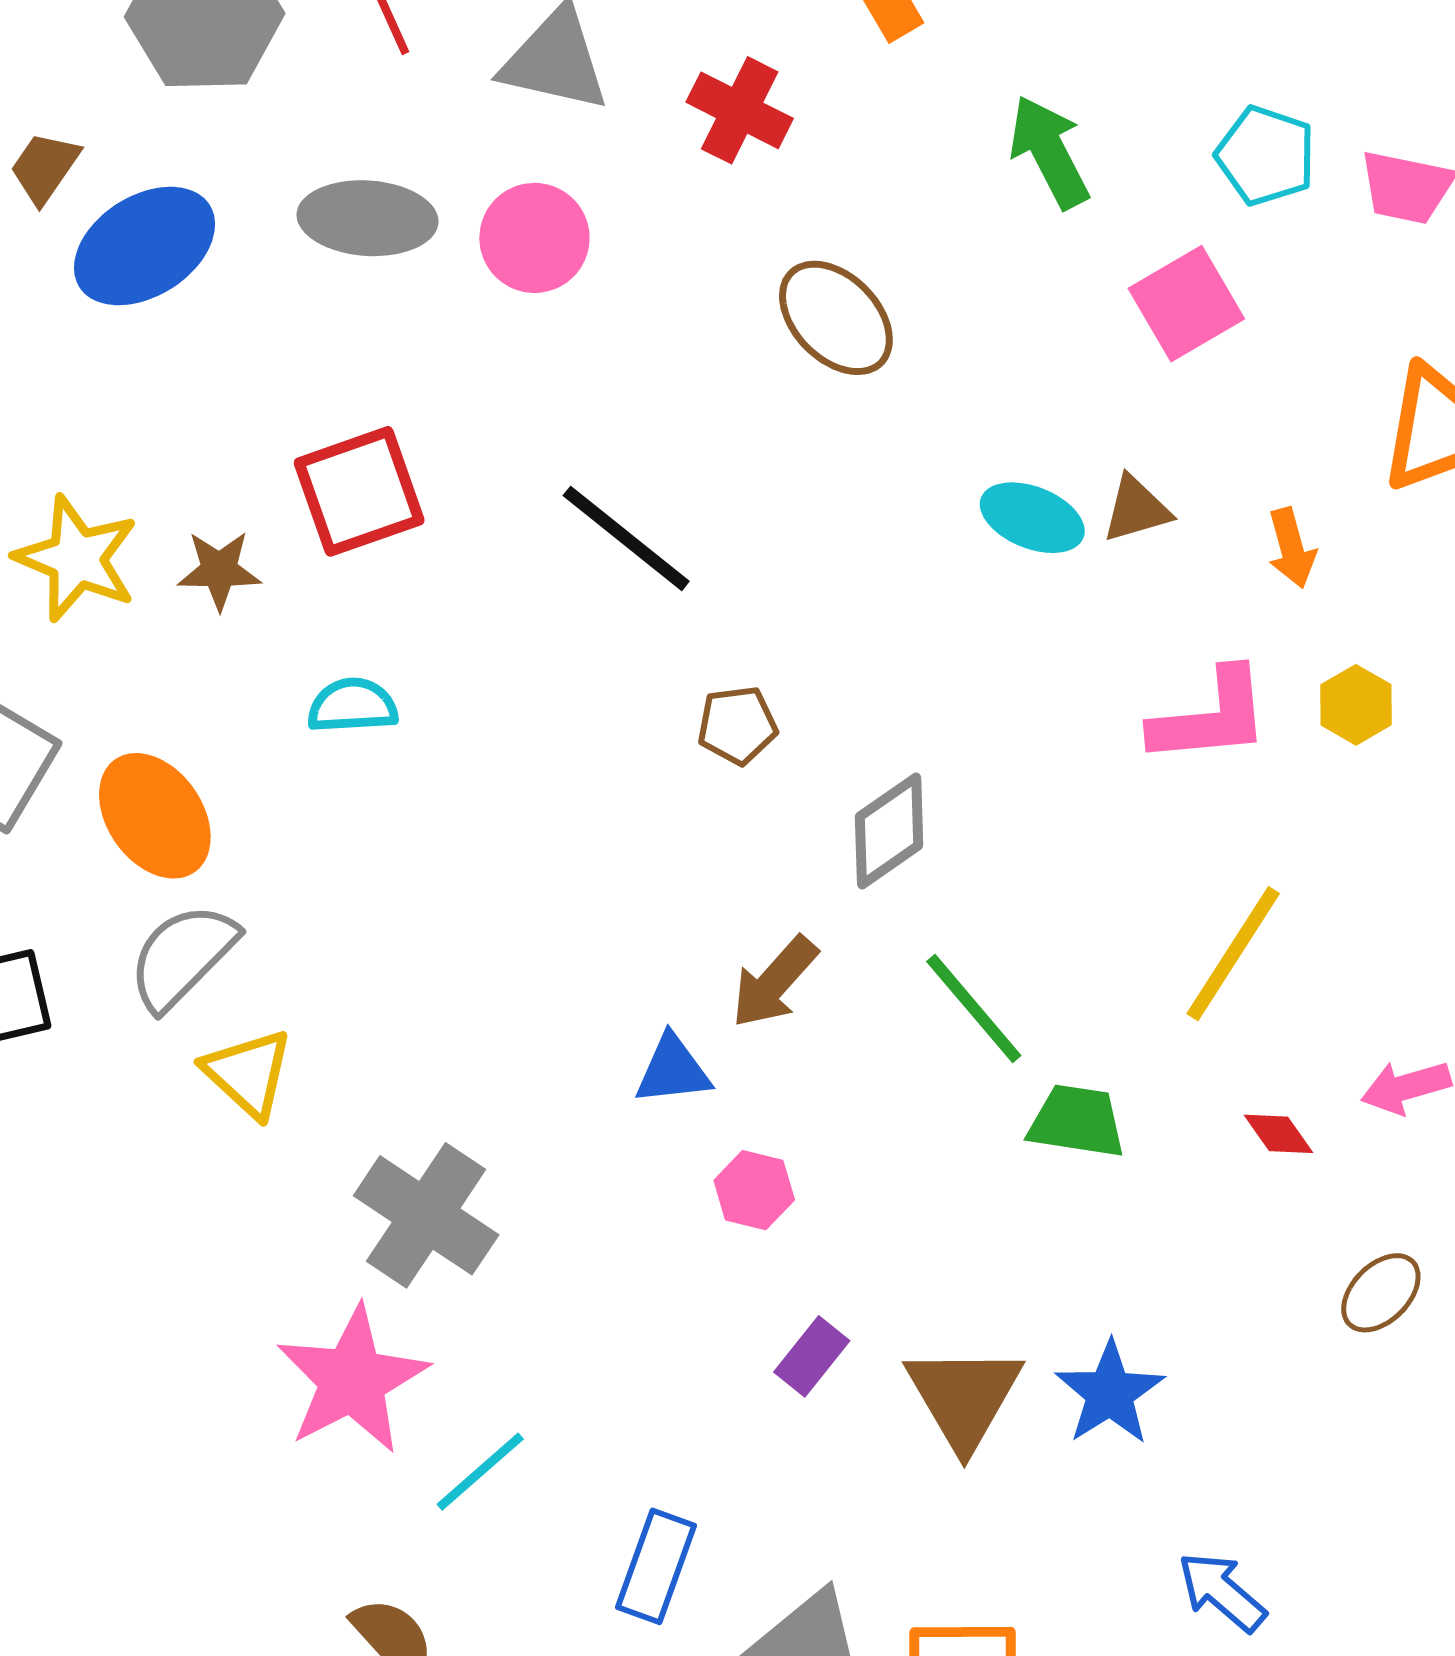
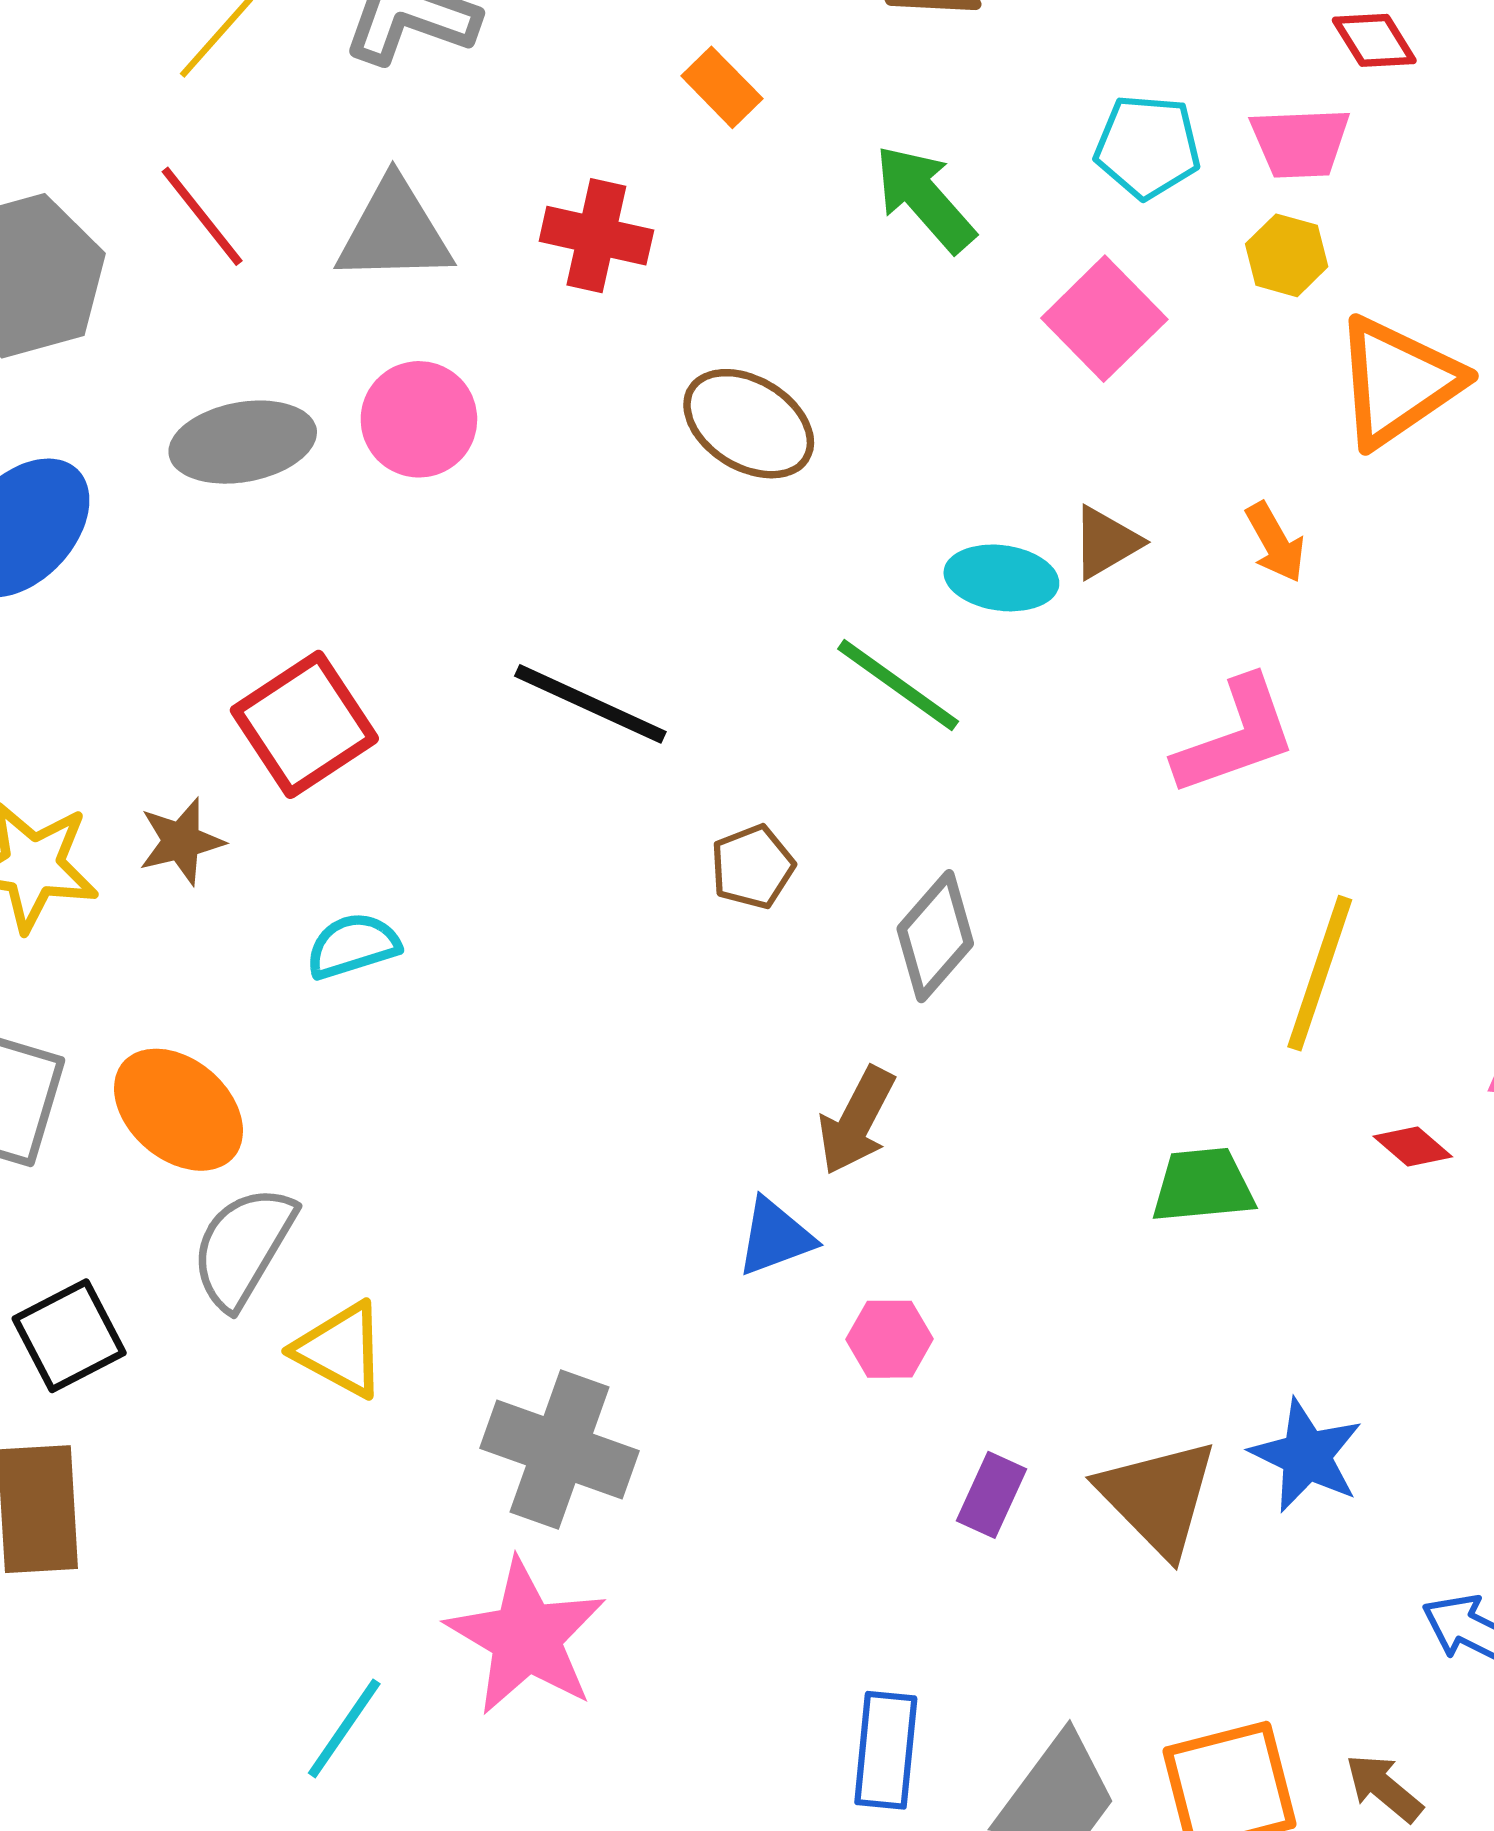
yellow hexagon: (1356, 705) -> (1287, 255), moved
green line: (974, 1009) -> (898, 685), moved
cyan line: (480, 1472) -> (344, 1728), moved

